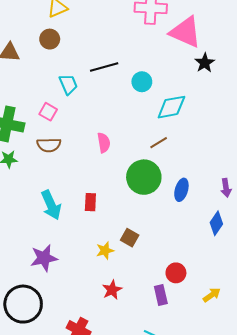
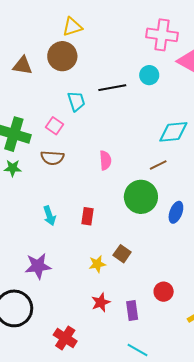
brown circle: (50, 39) -> (62, 56), size x1.5
cyan circle: (142, 82) -> (149, 75), moved
cyan arrow: (51, 205) -> (49, 216), size x0.7
purple rectangle: (161, 295) -> (132, 311), moved

